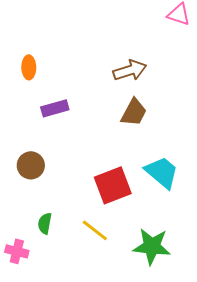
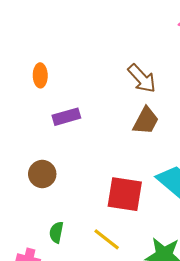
brown arrow: (130, 70) -> (142, 78), turned 64
red square: (113, 185) -> (125, 194), turned 30

